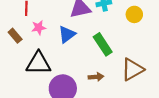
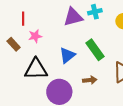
blue triangle: (67, 34) -> (67, 55), moved

